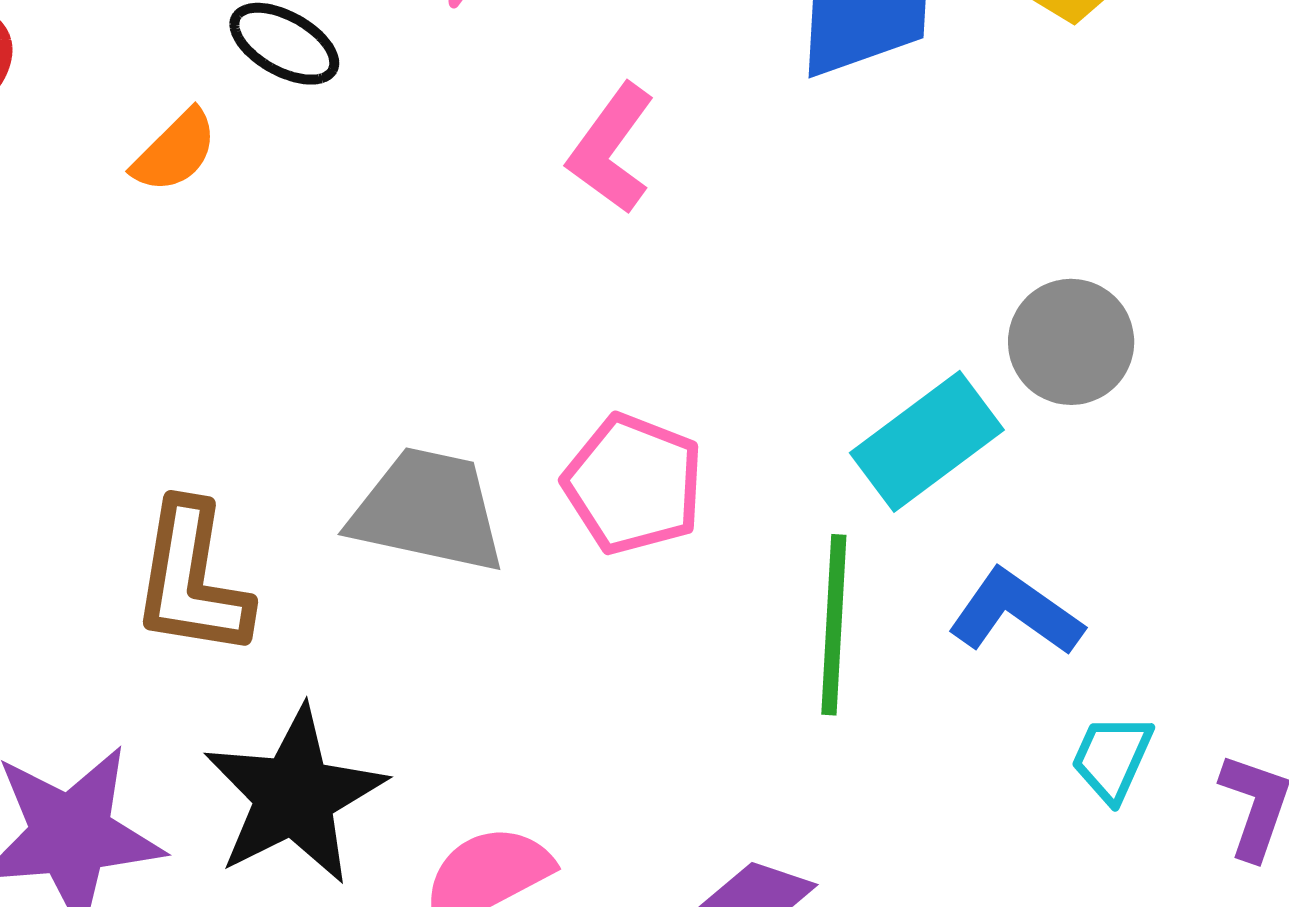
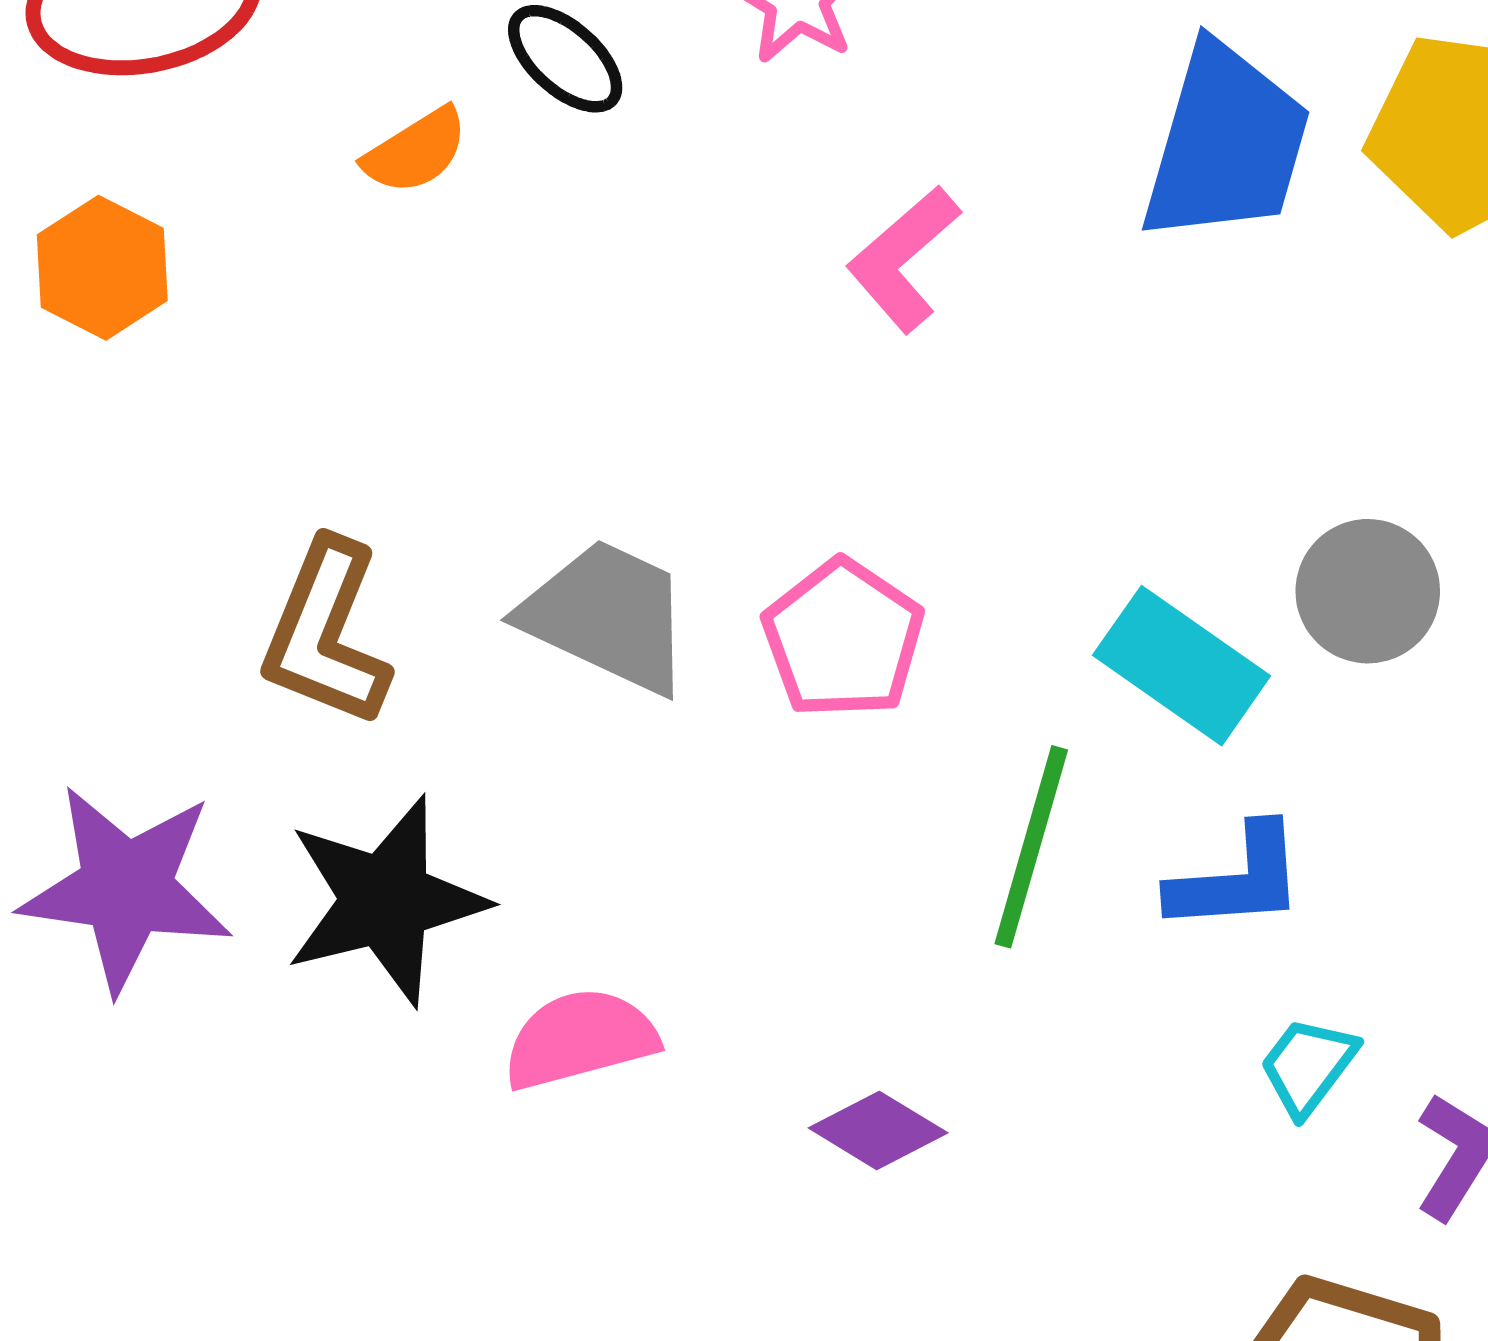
cyan rectangle: (927, 441) -> (1182, 666), turned 59
blue L-shape: (1016, 613) -> (1237, 879), turned 128

